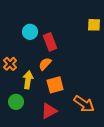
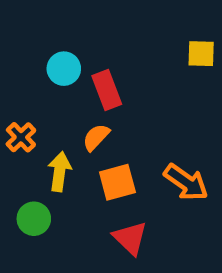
orange arrow: (84, 104) -> (186, 182), moved
red triangle: (49, 111) -> (130, 238), moved, turned -48

